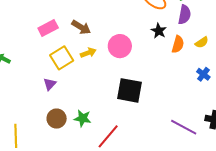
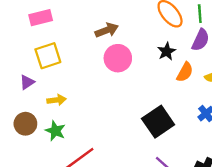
brown arrow: (81, 27) -> (107, 30), moved, turned -66
yellow arrow: (88, 53) -> (57, 100), moved
black square: (129, 90) -> (158, 122), moved, turned 32

